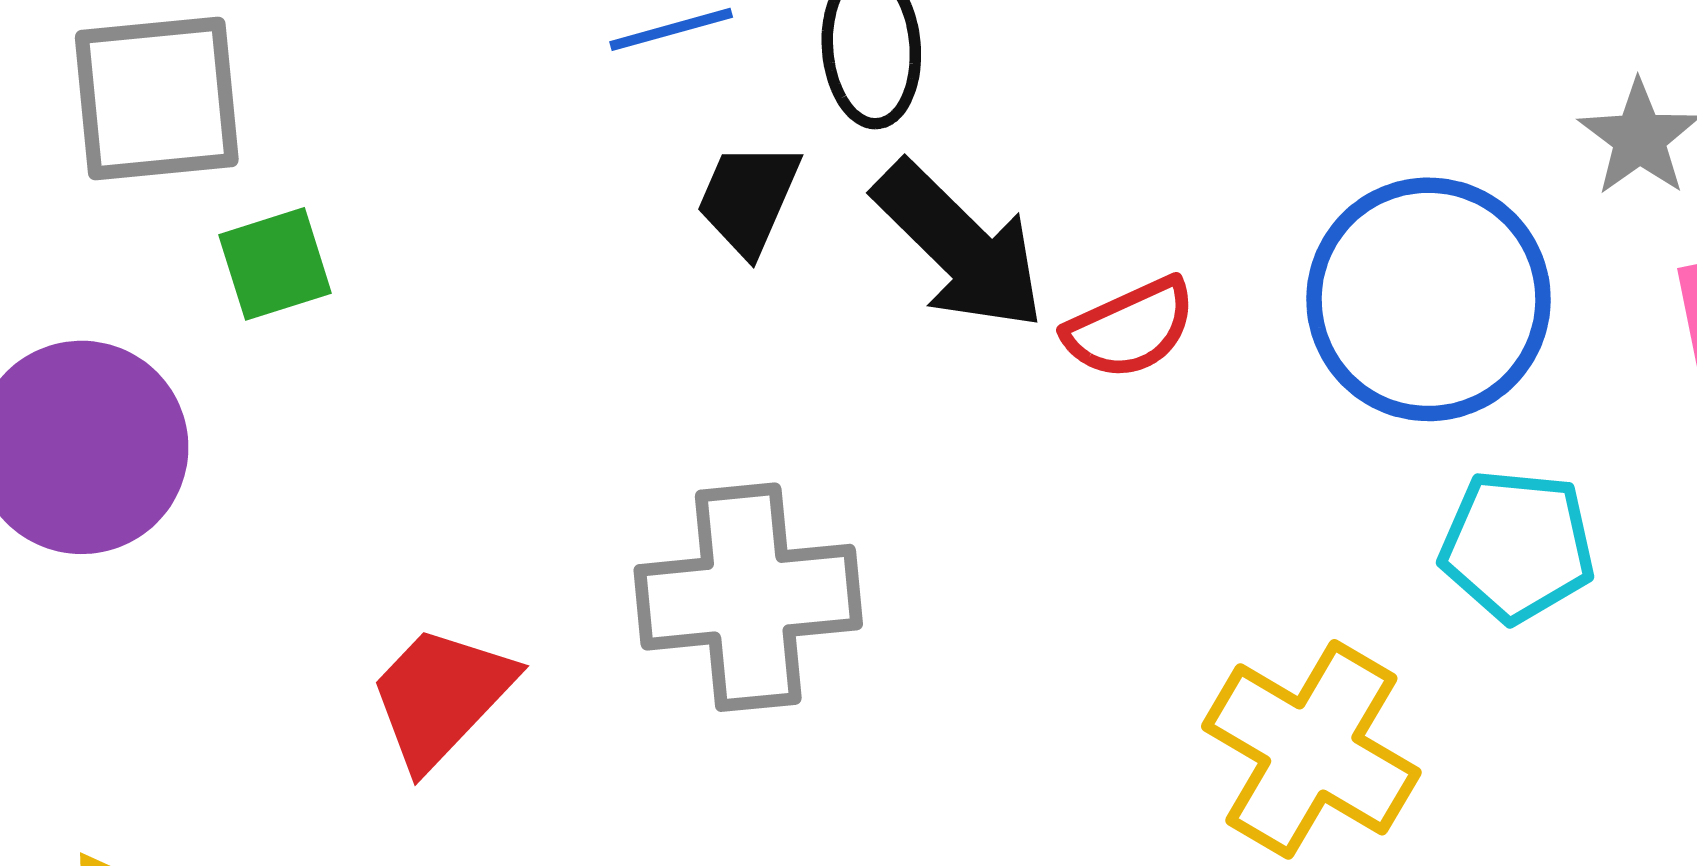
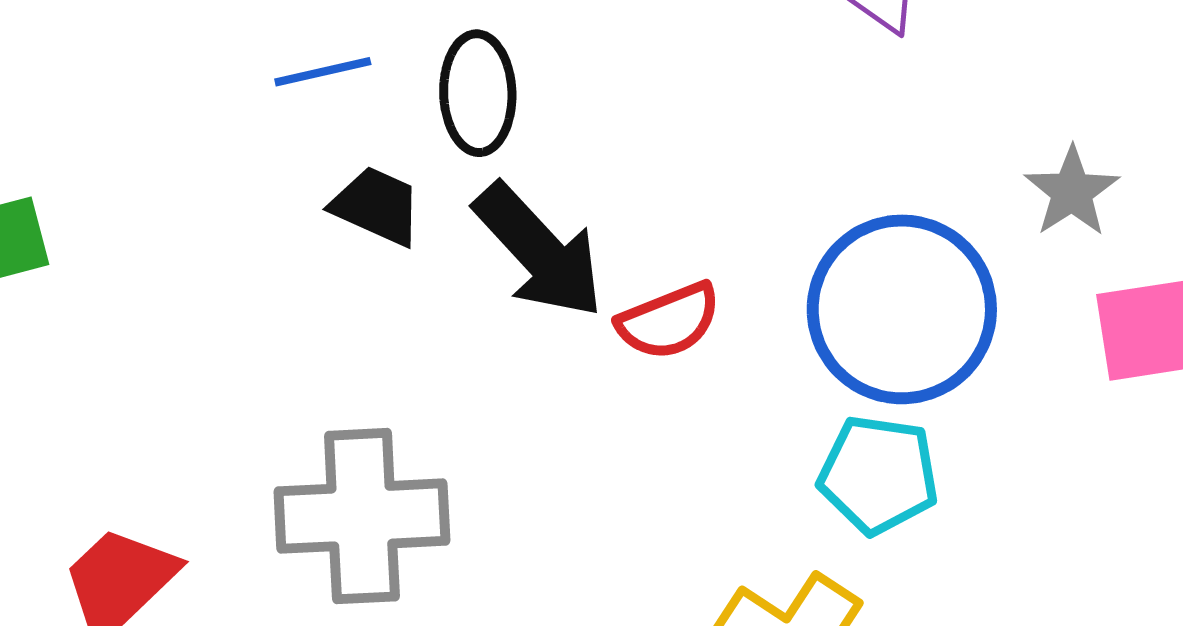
black trapezoid: (748, 198) -> (377, 206), turned 88
cyan pentagon: (1517, 546) -> (878, 475), moved

